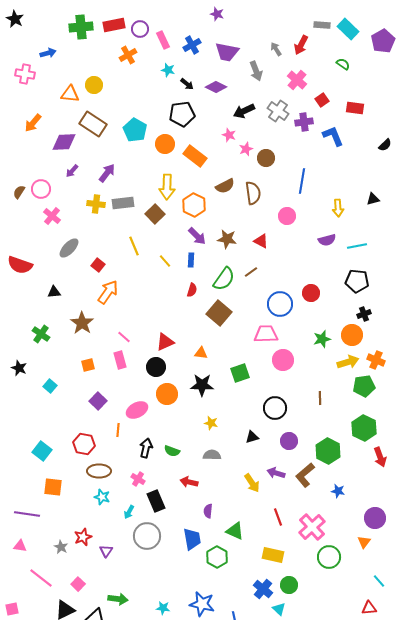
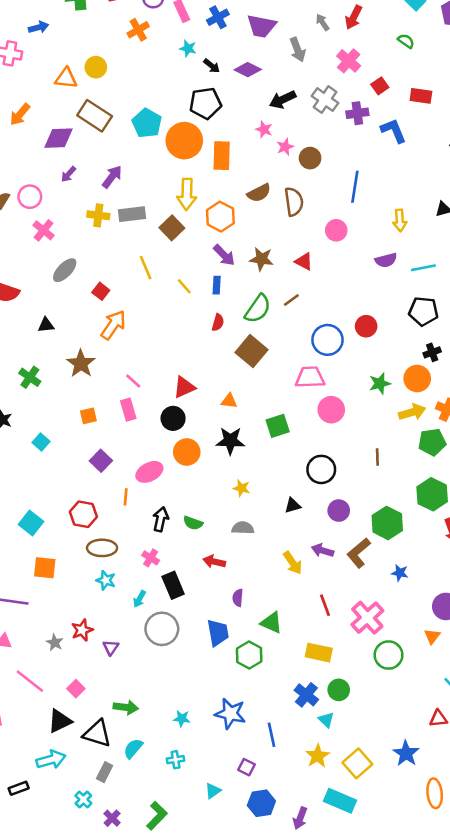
orange circle: (165, 144) -> (184, 141), size x1.5
orange rectangle: (195, 156) -> (222, 156), turned 55

